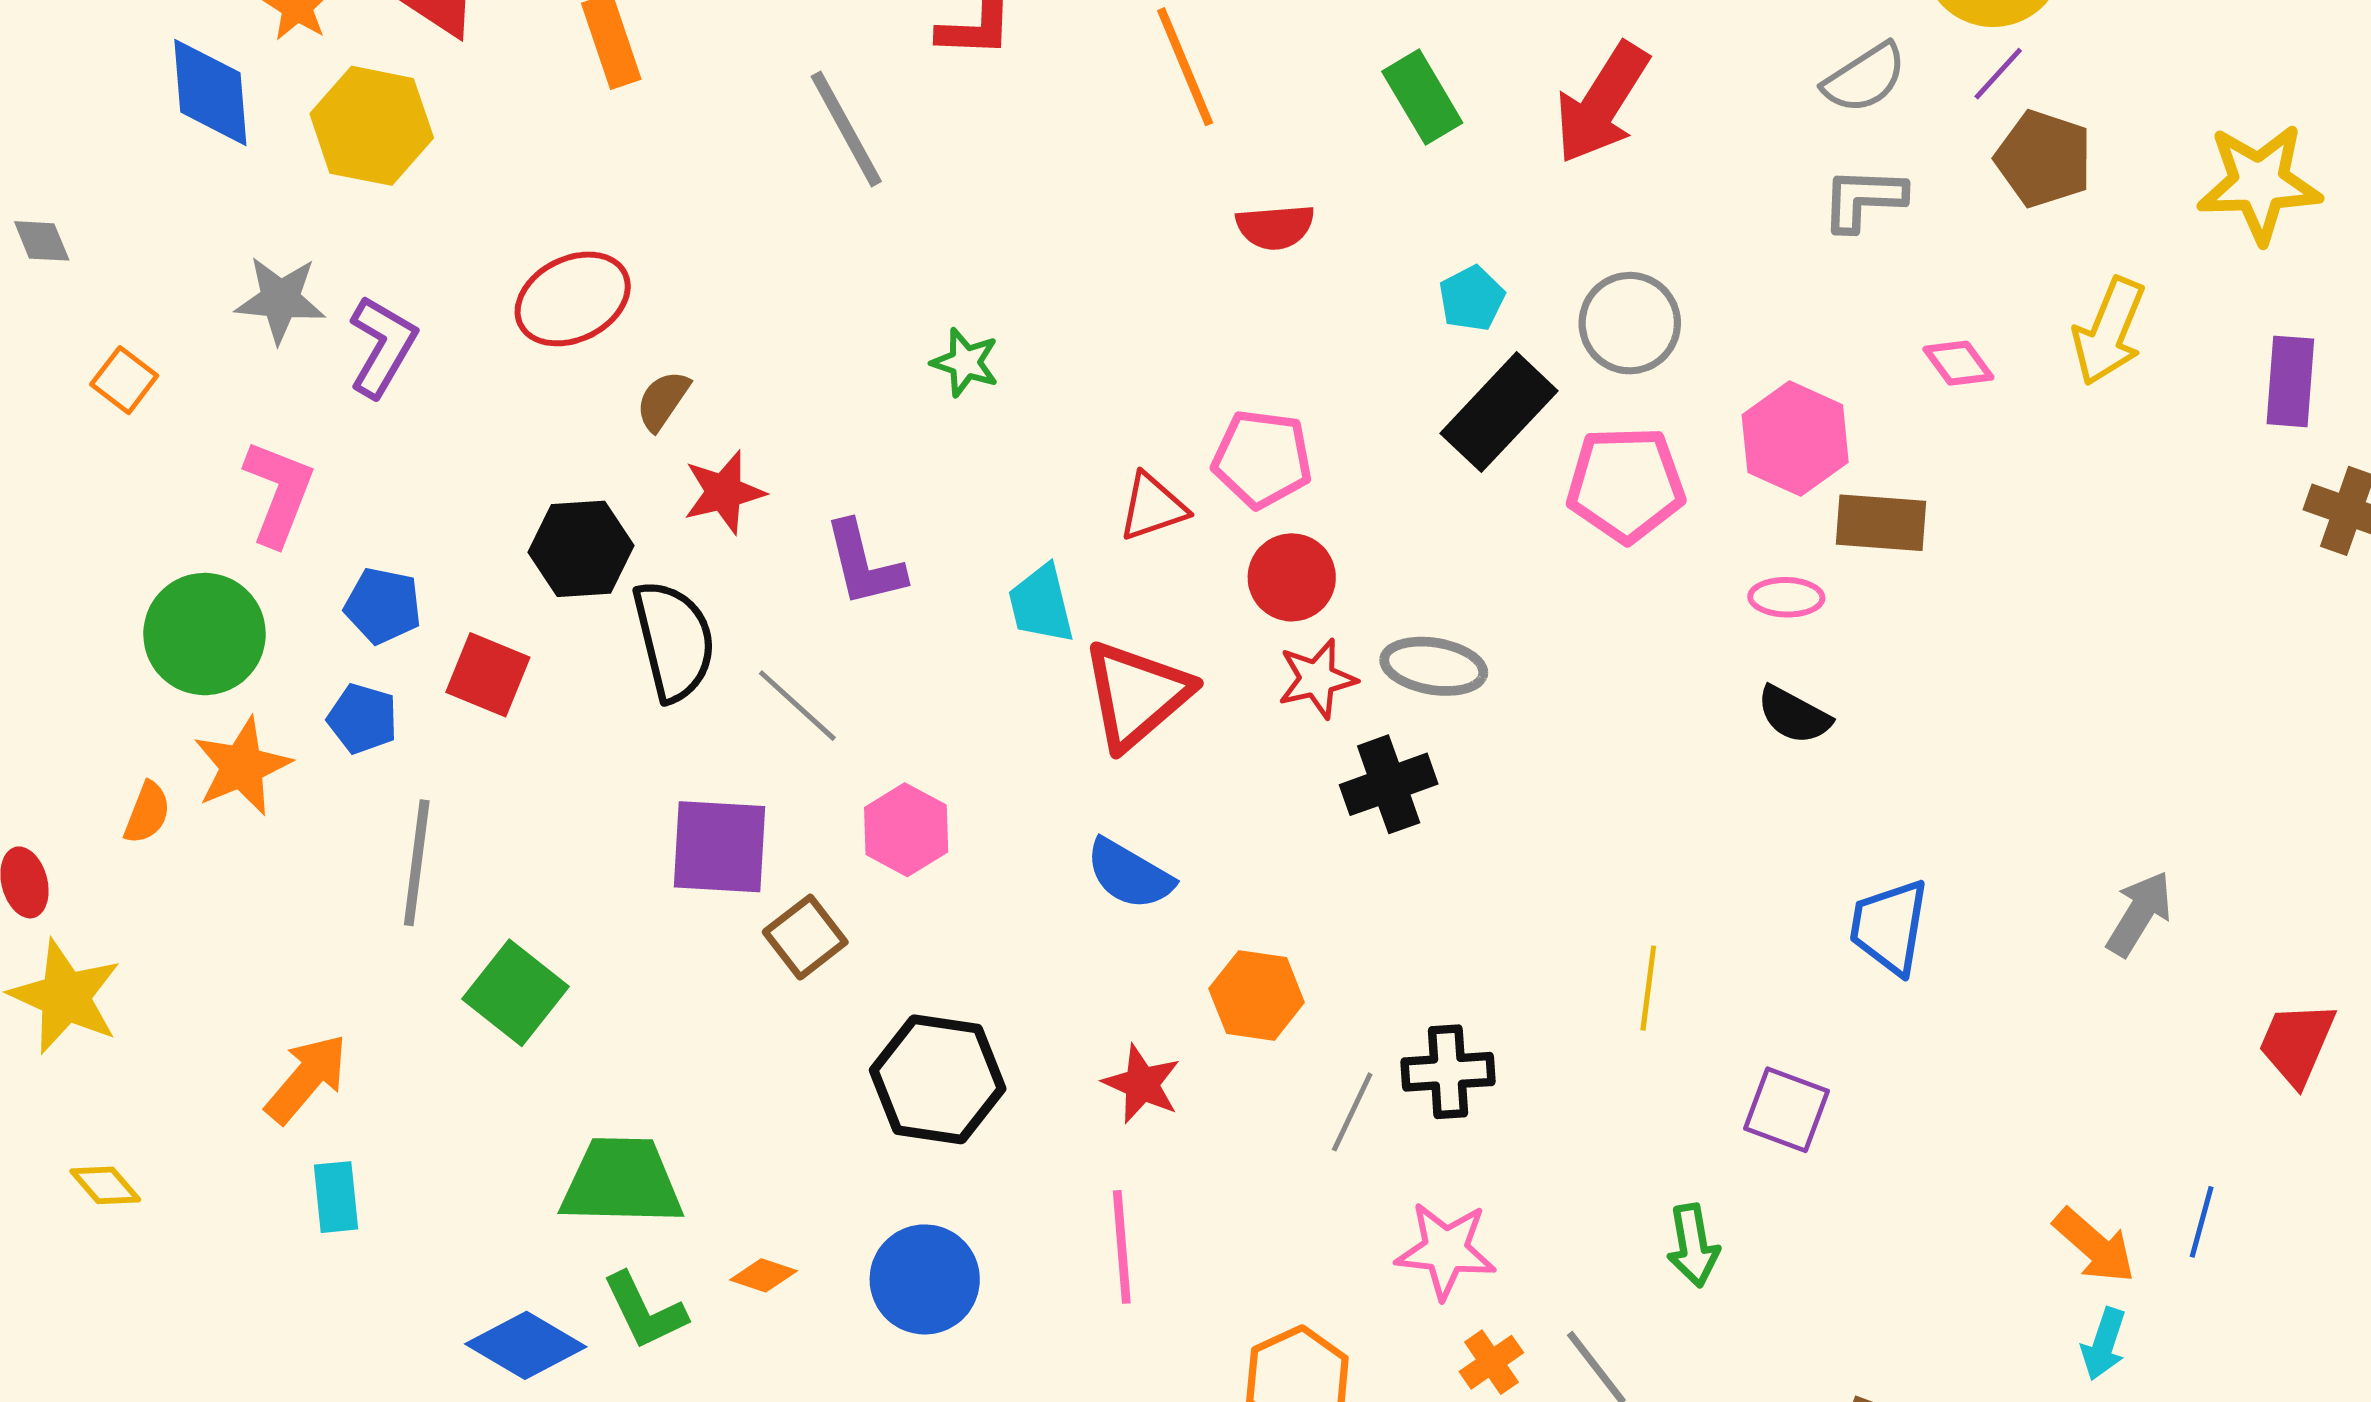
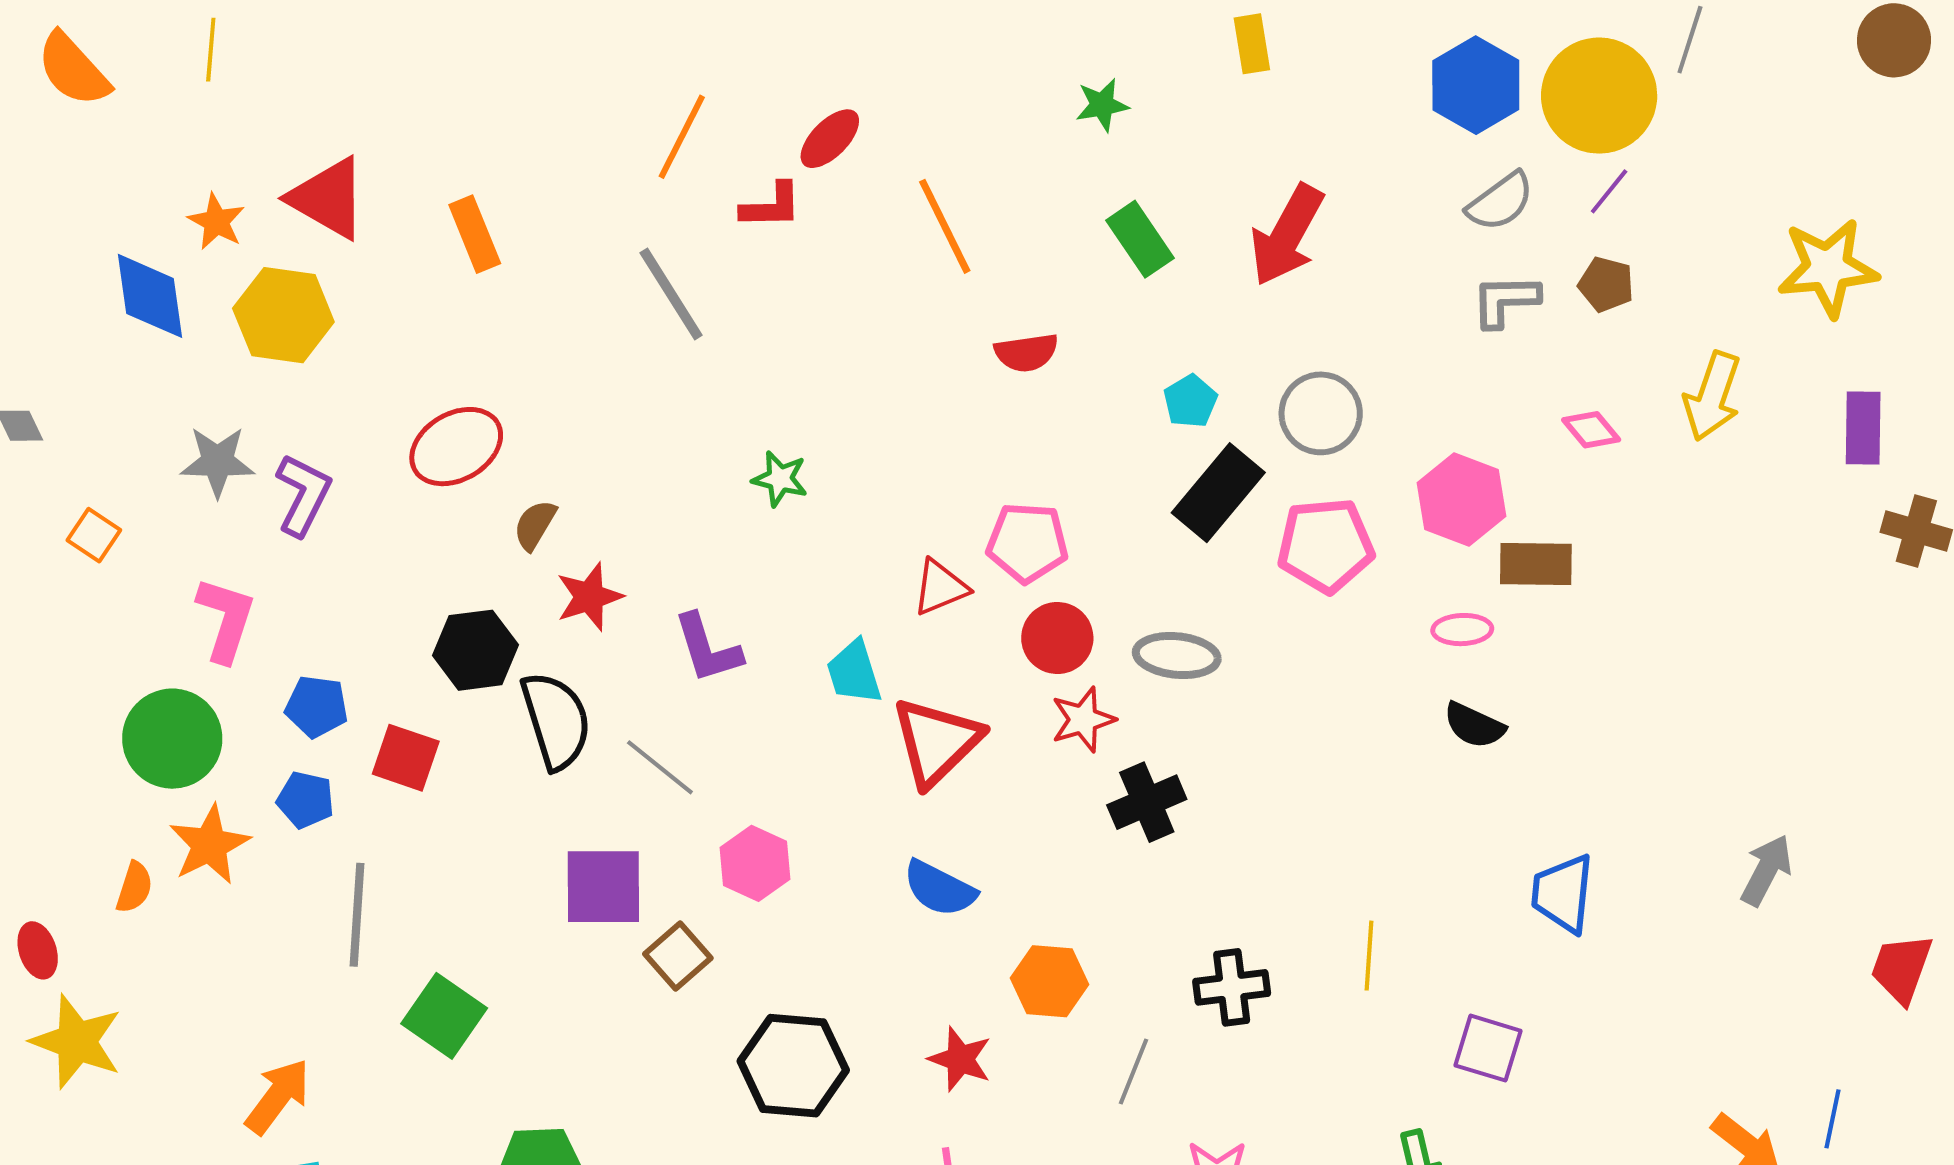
brown pentagon: (2044, 159) -> (1606, 284), moved, size x0.7
gray ellipse: (1434, 666) -> (1177, 656), moved
black cross: (1448, 1072) -> (1232, 987), moved

